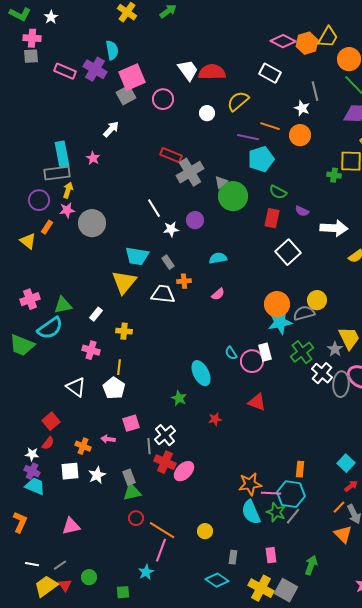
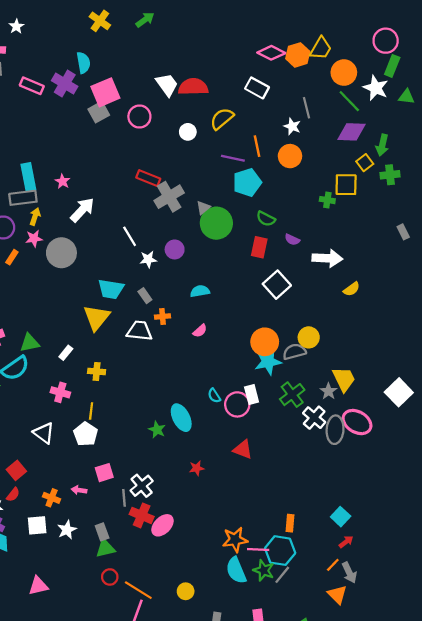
orange line: (270, 126) -> (257, 146), turned 60
white arrow: (111, 129) -> (82, 210), moved, size x1.4
green star: (179, 398) -> (157, 430), moved

